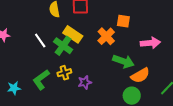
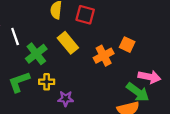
white line: (40, 40) -> (15, 36), moved
green cross: (63, 46) -> (36, 54), moved
green arrow: (123, 61) -> (138, 92), moved

